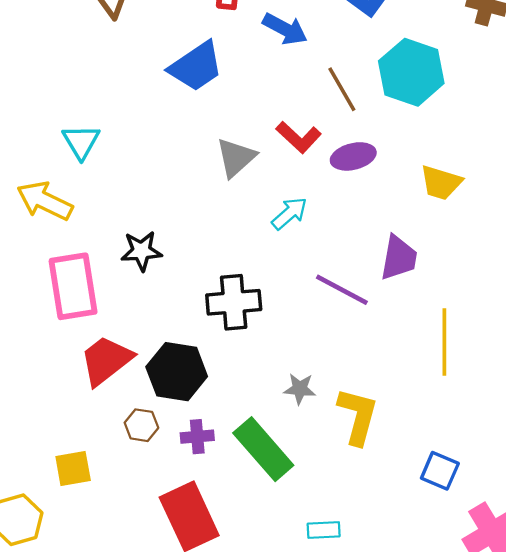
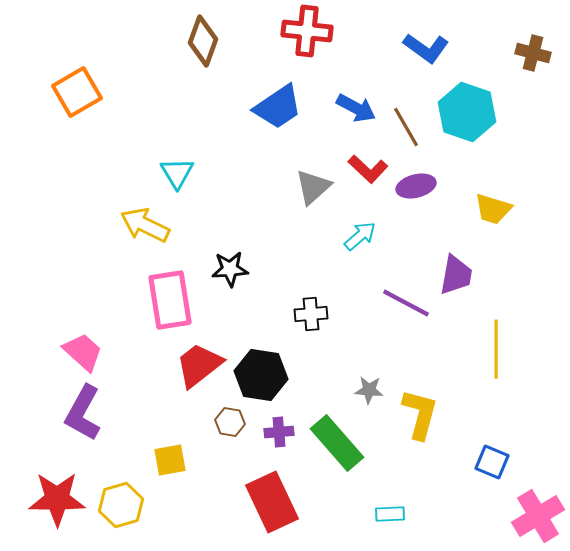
blue arrow: (285, 29) -> (356, 108), moved
black cross: (234, 302) -> (311, 314), size x0.7

